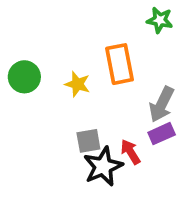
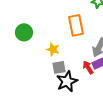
yellow star: (77, 84) -> (53, 49), moved
red arrow: (130, 152) -> (88, 67), moved

